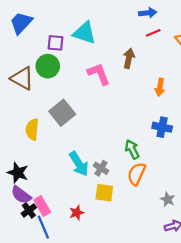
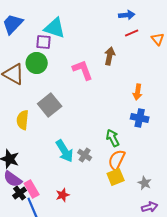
cyan triangle: (84, 33) -> (55, 28), moved
orange arrow: (160, 87) -> (138, 92), moved
yellow square: (104, 193) -> (116, 177), moved, turned -30

